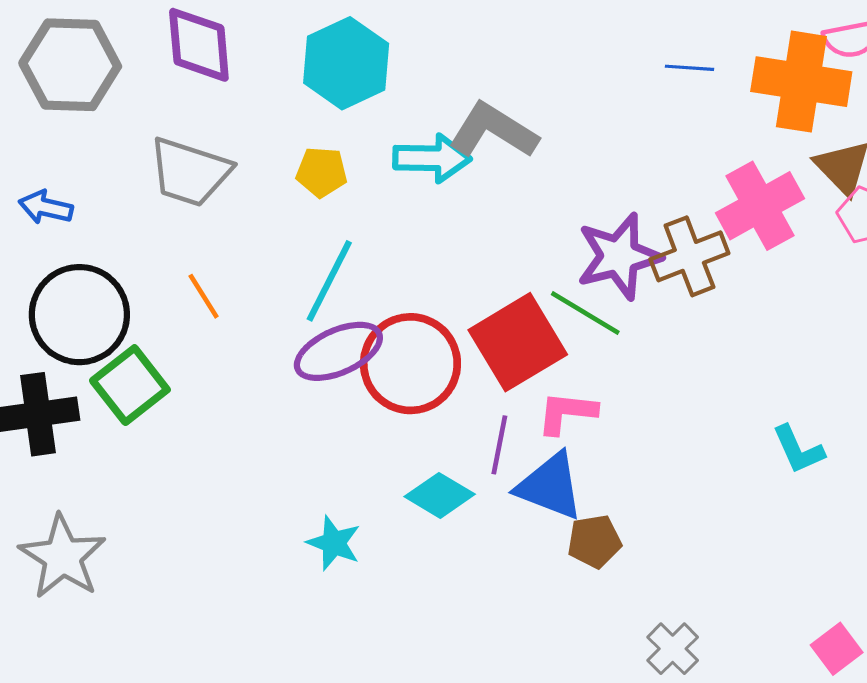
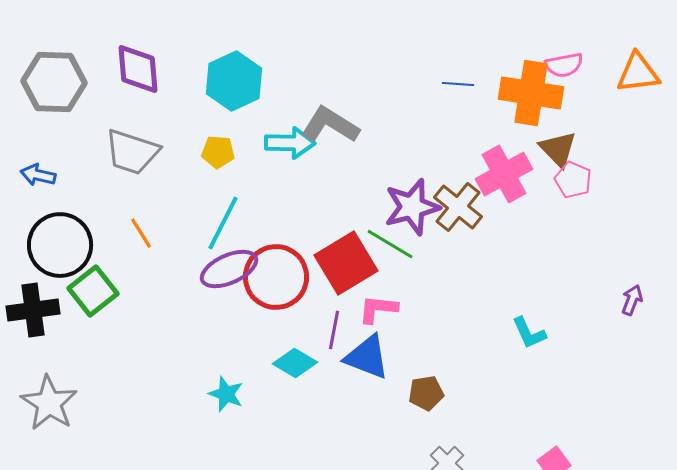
brown cross: (689, 256) -> (458, 207), turned -30
brown pentagon: (594, 541) -> (426, 393), moved

